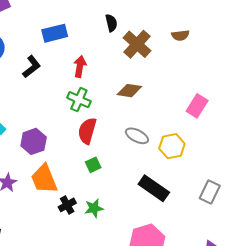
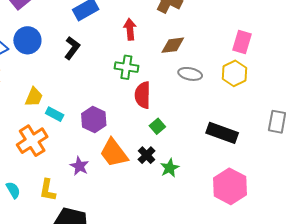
red arrow: (80, 66) -> (130, 29), moved
gray ellipse: (137, 136) -> (190, 74), moved
yellow hexagon: (172, 146) -> (235, 73), moved
black cross: (67, 205) -> (147, 155), moved

